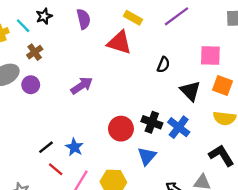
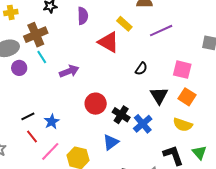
cyan line: (23, 26) -> (42, 57), moved
brown cross: (35, 52) -> (36, 35), size x1.6
purple circle: (31, 85) -> (19, 68), moved
red circle: (121, 129) -> (96, 104), moved

